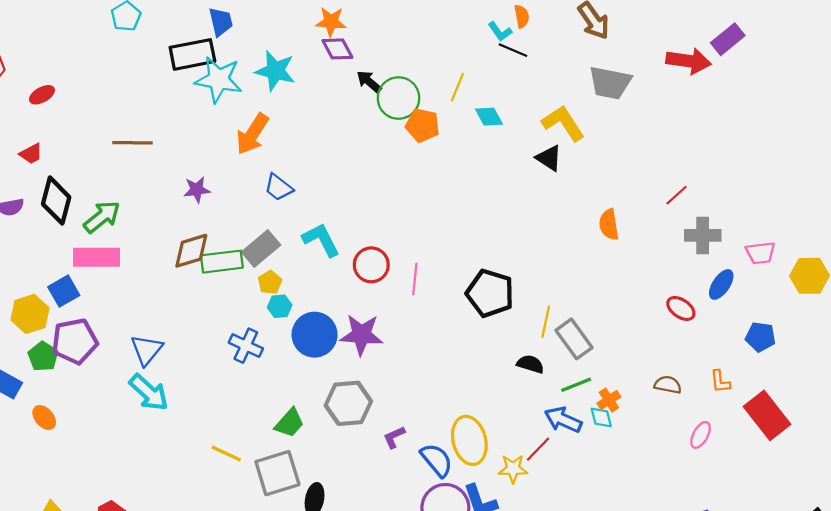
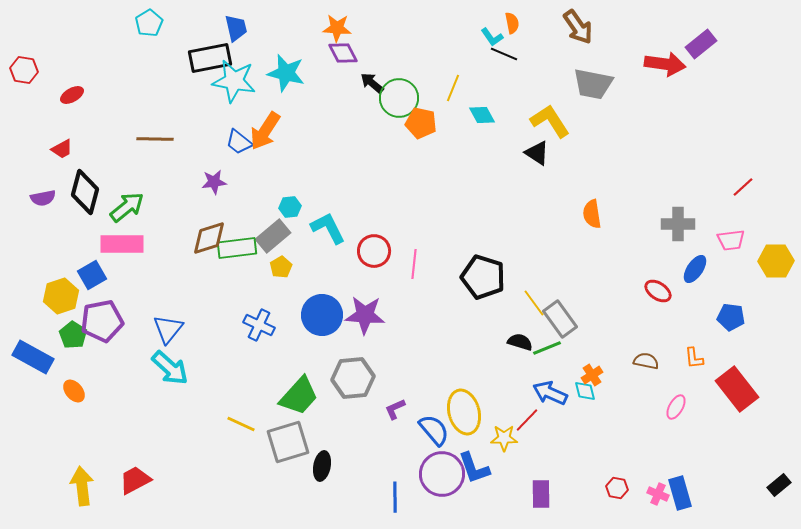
blue trapezoid: (279, 187) -> (239, 142), moved
red line: (677, 195) -> (743, 187), moved
cyan hexagon: (280, 306) -> (290, 207), moved
yellow line: (546, 322) -> (534, 303), turned -48
green line: (576, 385) -> (547, 348), moved
green trapezoid: (289, 423) -> (299, 396), size x1.4

